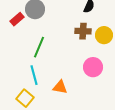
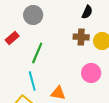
red rectangle: (17, 19) -> (12, 38), moved

